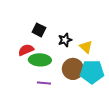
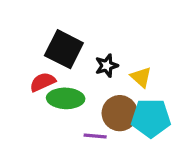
black square: (39, 30) -> (64, 49), size x1.6
purple line: (44, 83) -> (95, 136), moved

